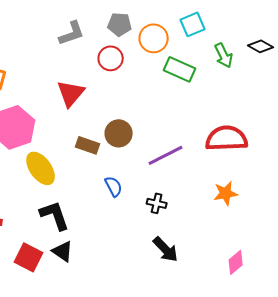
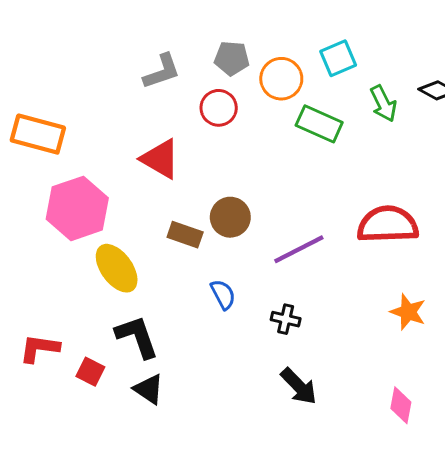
red triangle: (71, 93) -> (160, 159), turned -40
orange star: (226, 193) -> (408, 312), moved, turned 30
red square: (29, 257) -> (90, 372), moved, size x0.7
pink diamond: (236, 262) -> (401, 405), turned -40

